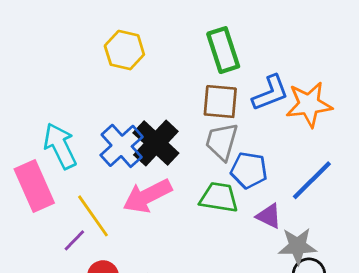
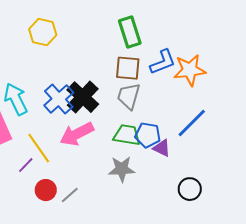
yellow hexagon: (124, 50) -> (43, 32), moved
blue pentagon: (249, 170) -> (148, 135), moved
gray star: (298, 246) -> (122, 169), moved

